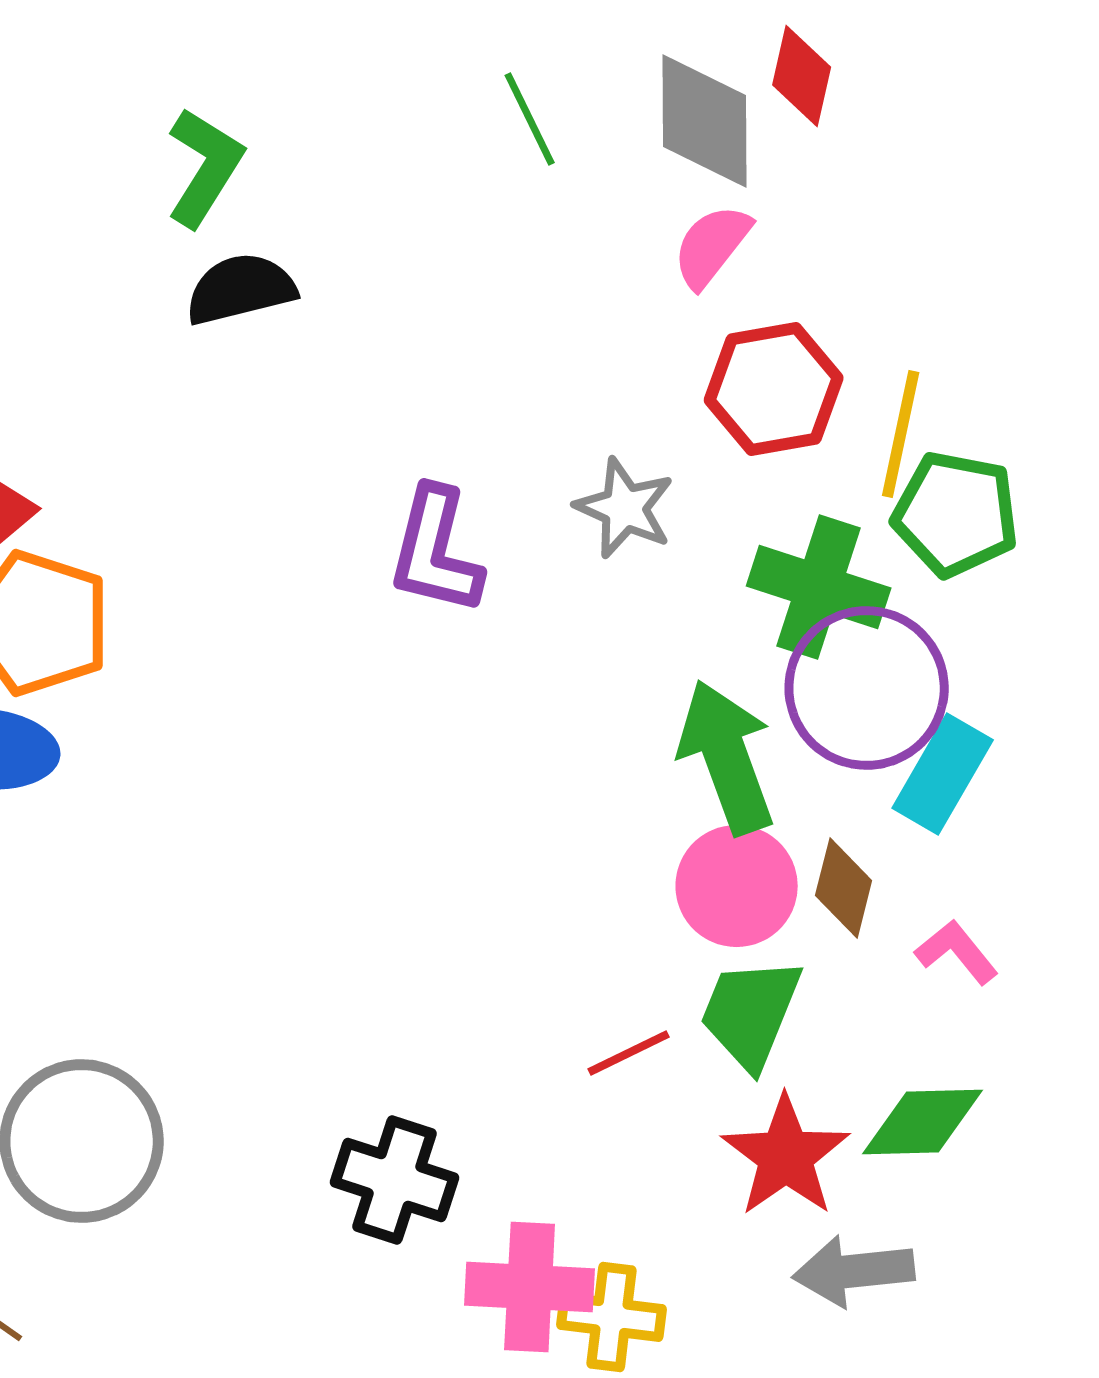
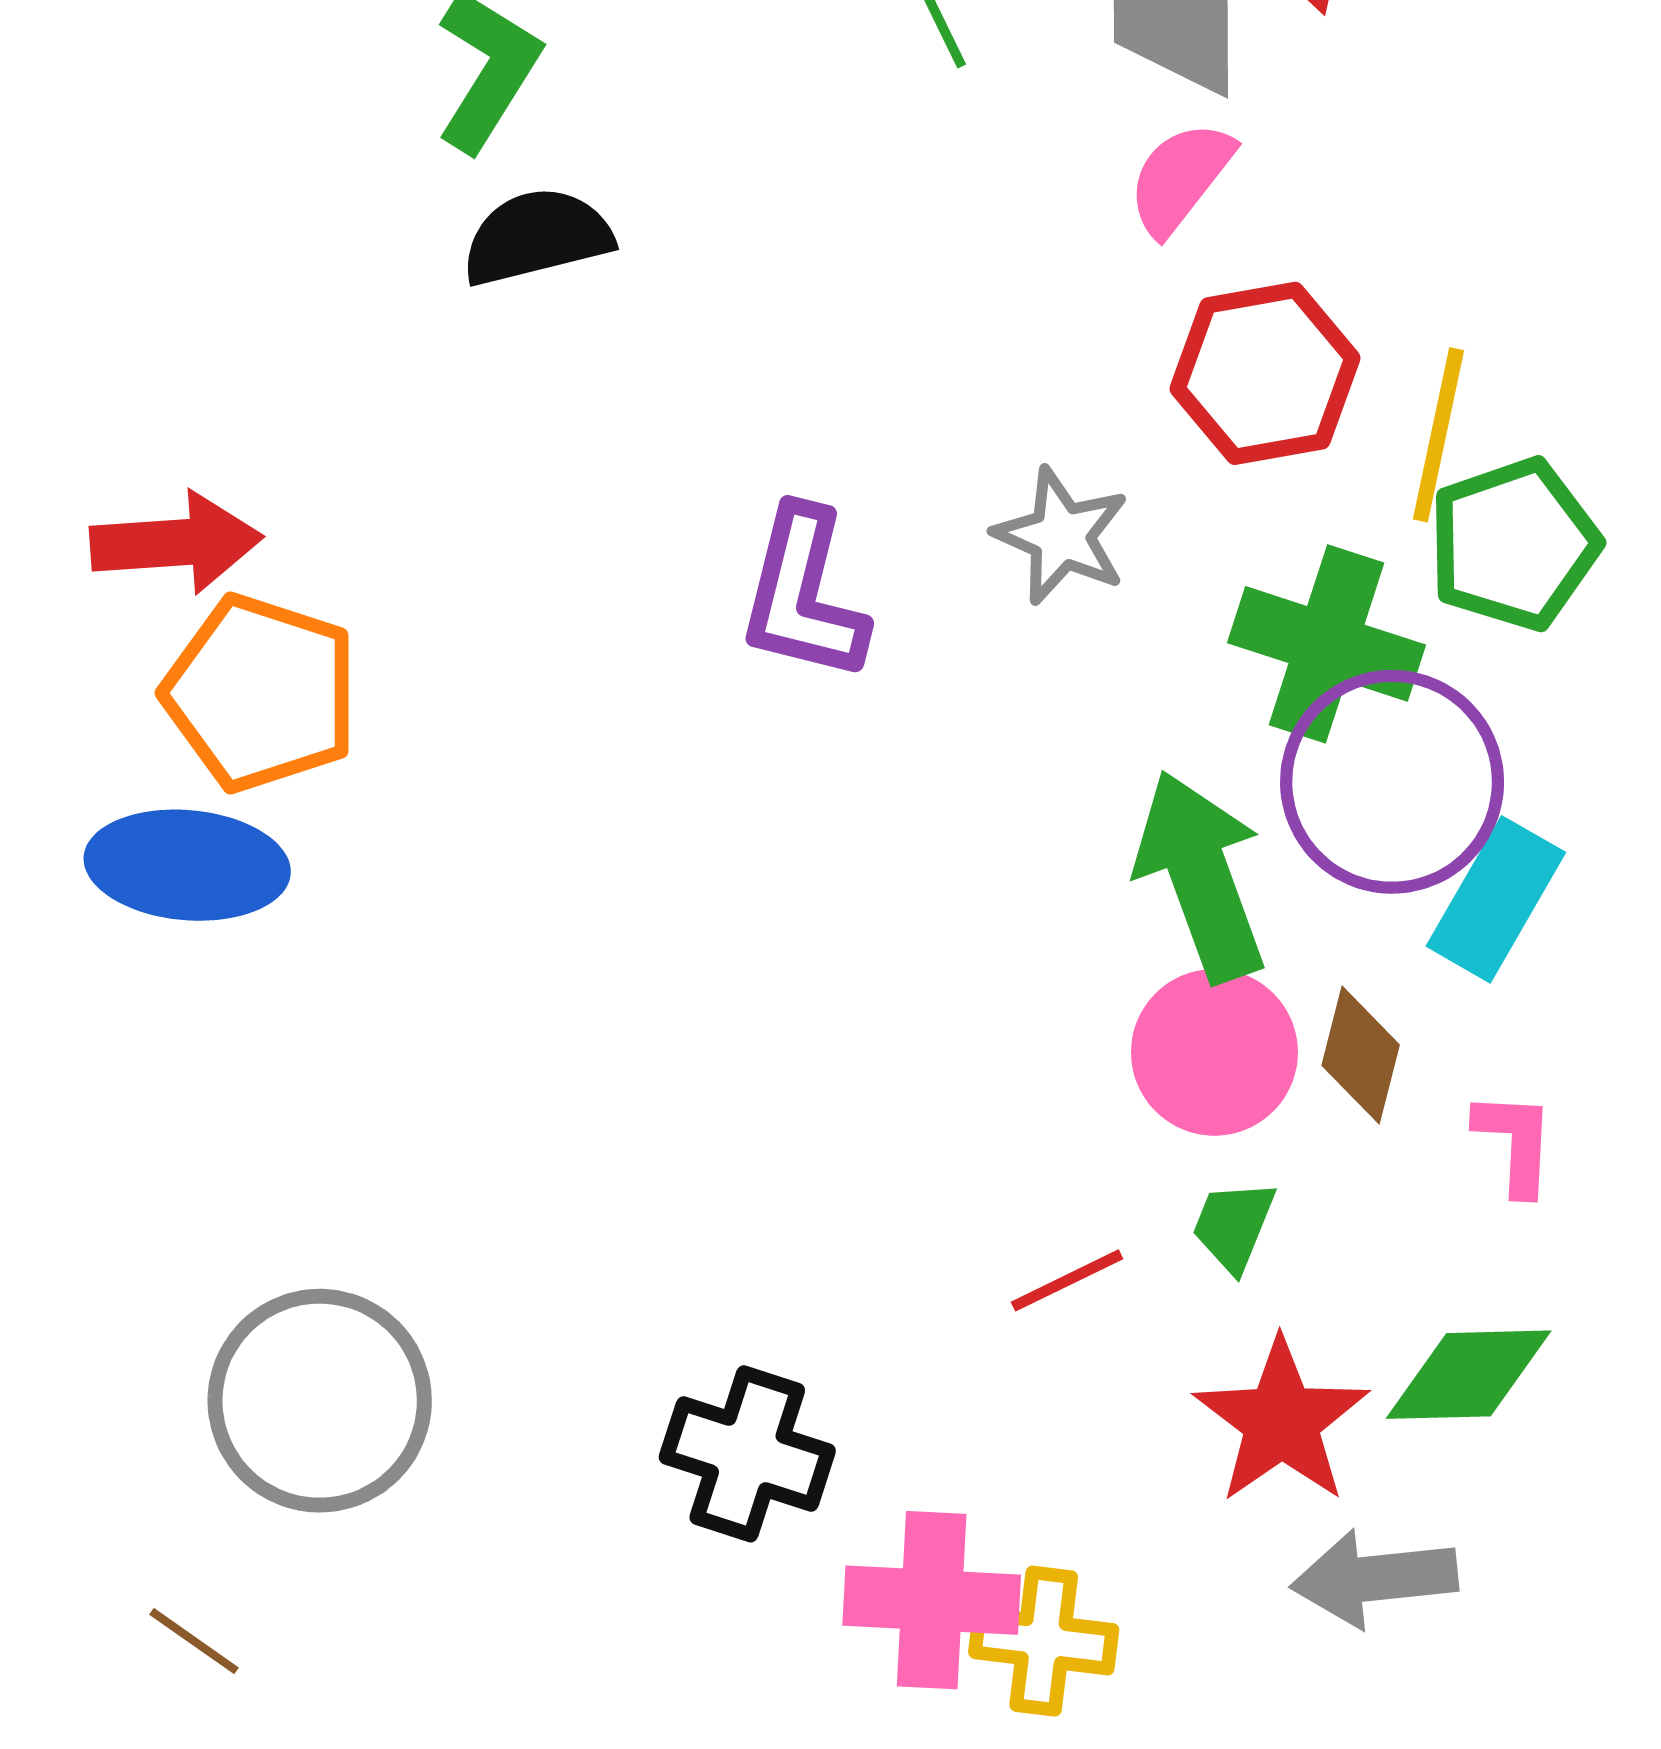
green pentagon: (956, 514) -> (1514, 544), turned -30
pink L-shape: (957, 952) -> (1515, 1142), turned 42
green trapezoid: (751, 1013) -> (1234, 1226), size x0.6

